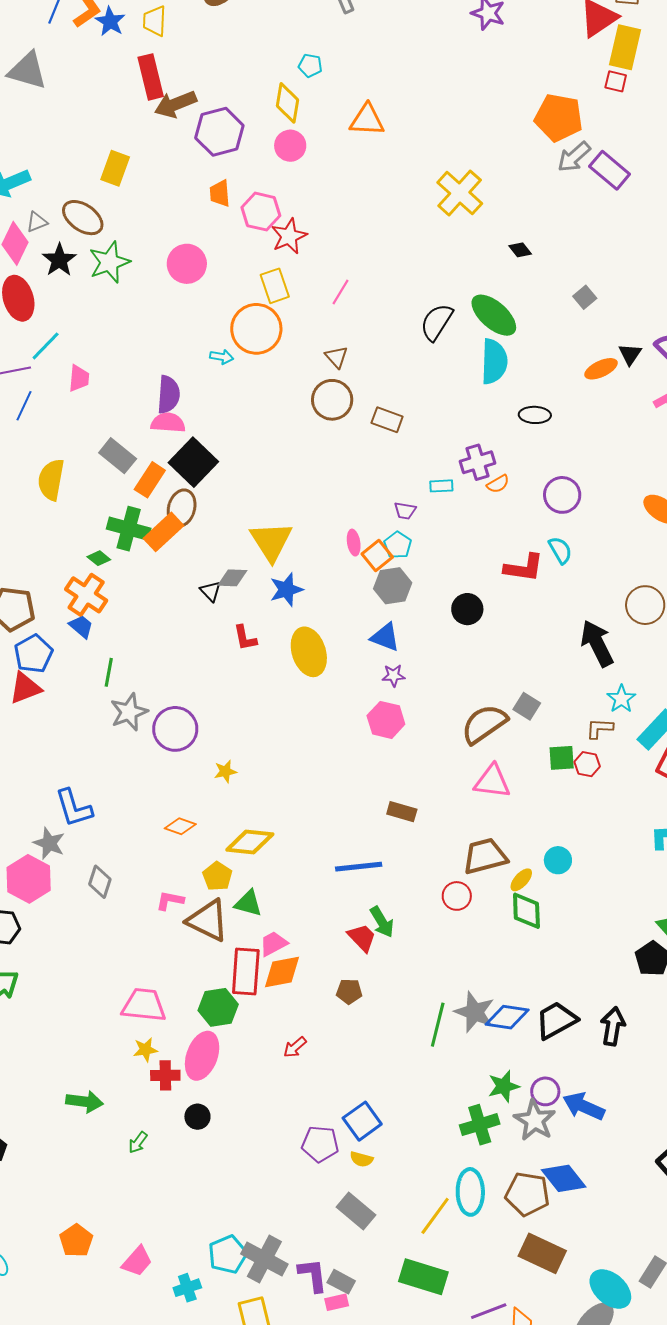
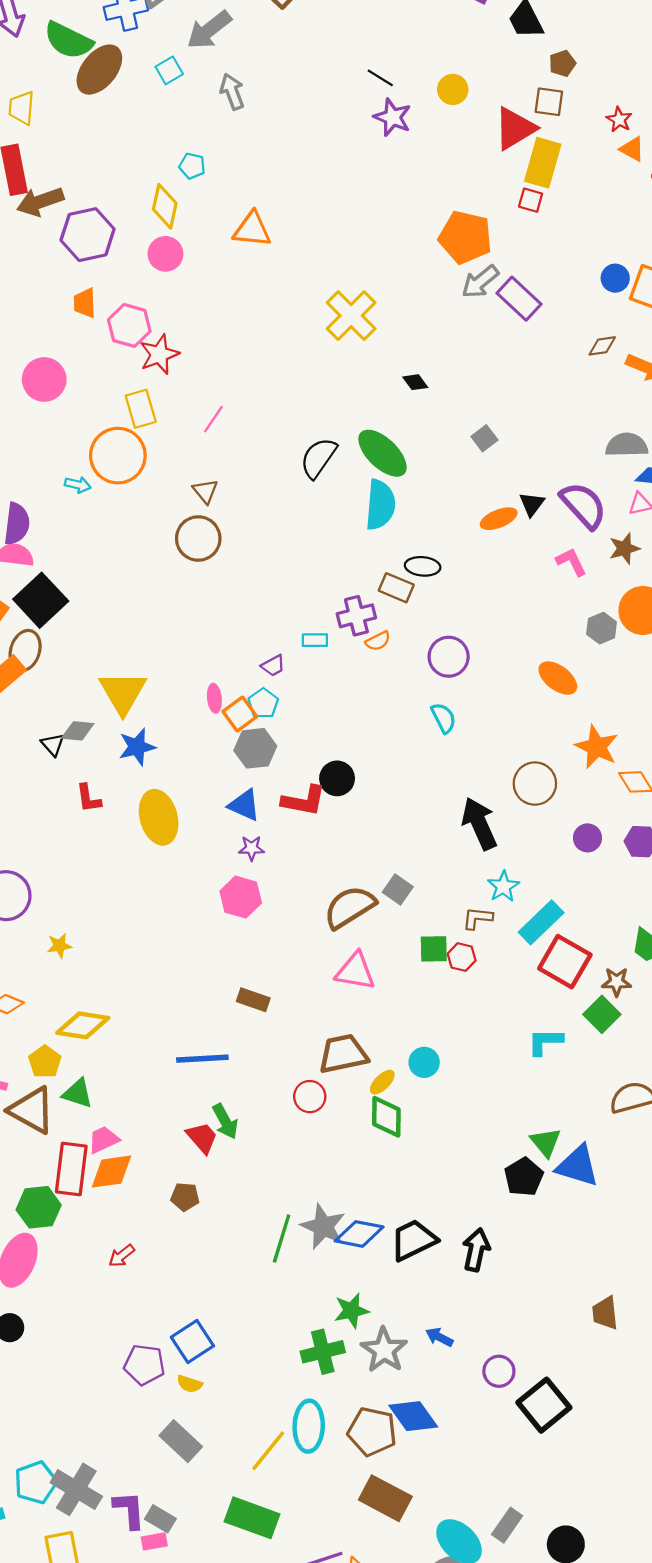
brown rectangle: (387, 420) -> (396, 588), moved
purple trapezoid: (405, 511) -> (273, 666), turned -40
red L-shape: (524, 568) -> (304, 801), moved
purple circle: (545, 1091) -> (499, 1371), moved
blue arrow: (584, 1106) -> (439, 1337), size x0.6

